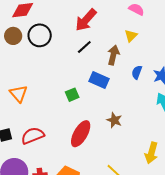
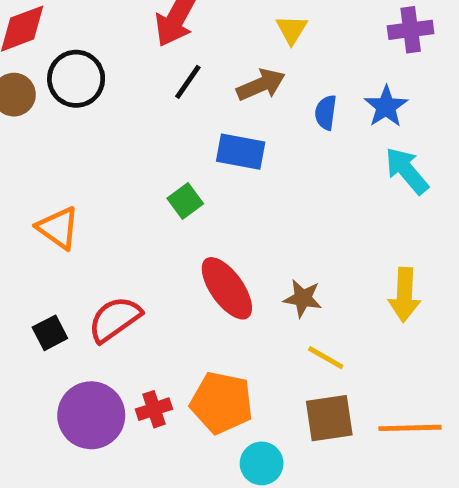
brown arrow: (113, 55) -> (261, 85), turned 66
brown star: (114, 120) -> (303, 298), moved
red ellipse: (81, 134) -> (227, 288), turned -52

